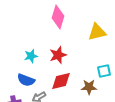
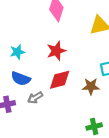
cyan star: (31, 56) -> (17, 52), moved

